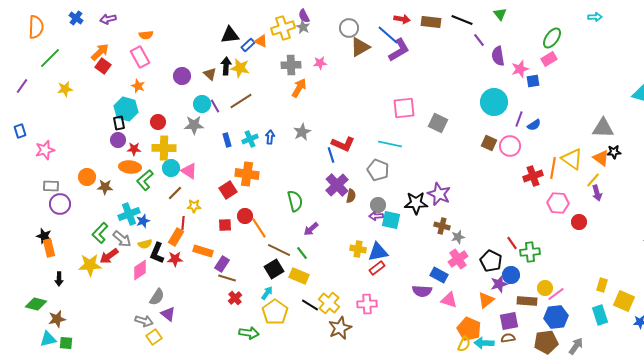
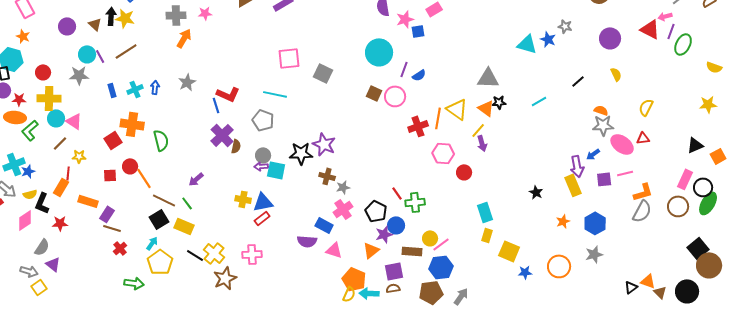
green semicircle: (295, 201) -> (161, 140), moved
red star: (175, 259) -> (60, 223), moved
cyan rectangle: (600, 315) -> (485, 212), moved

